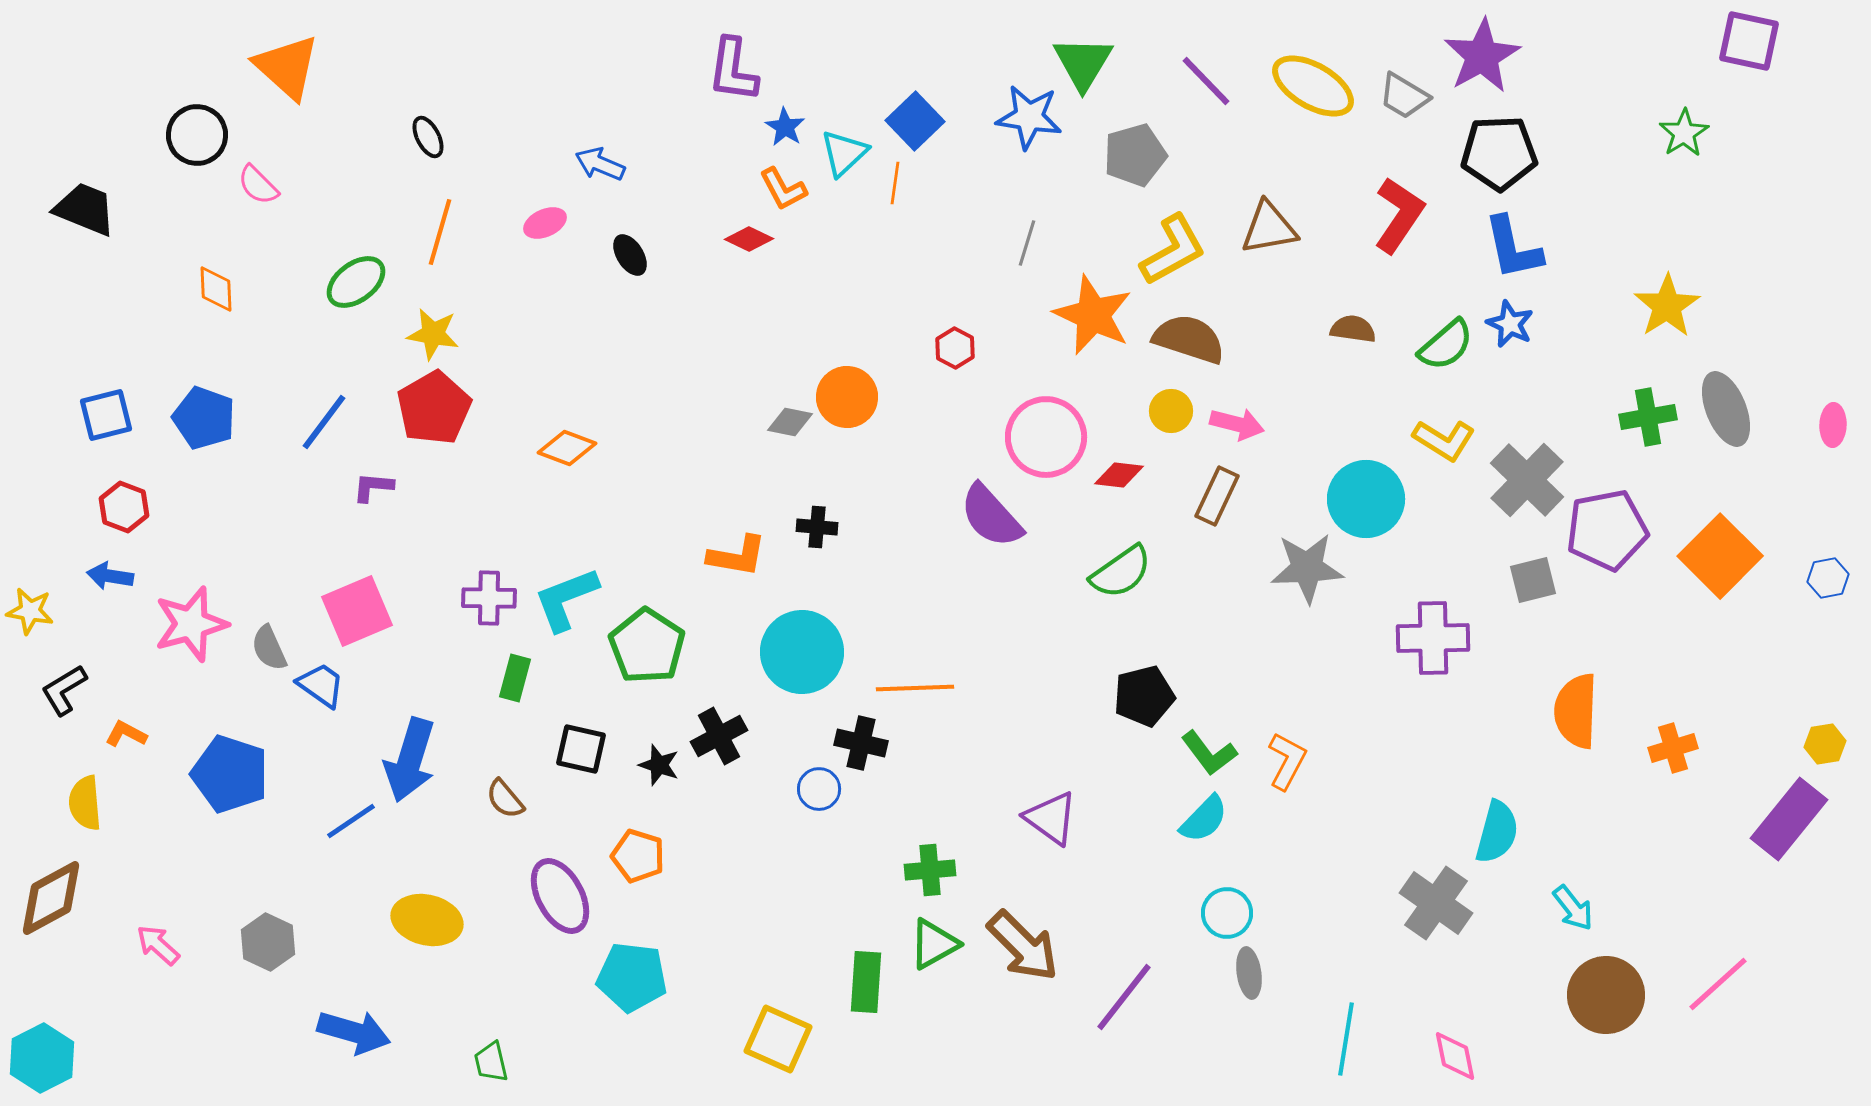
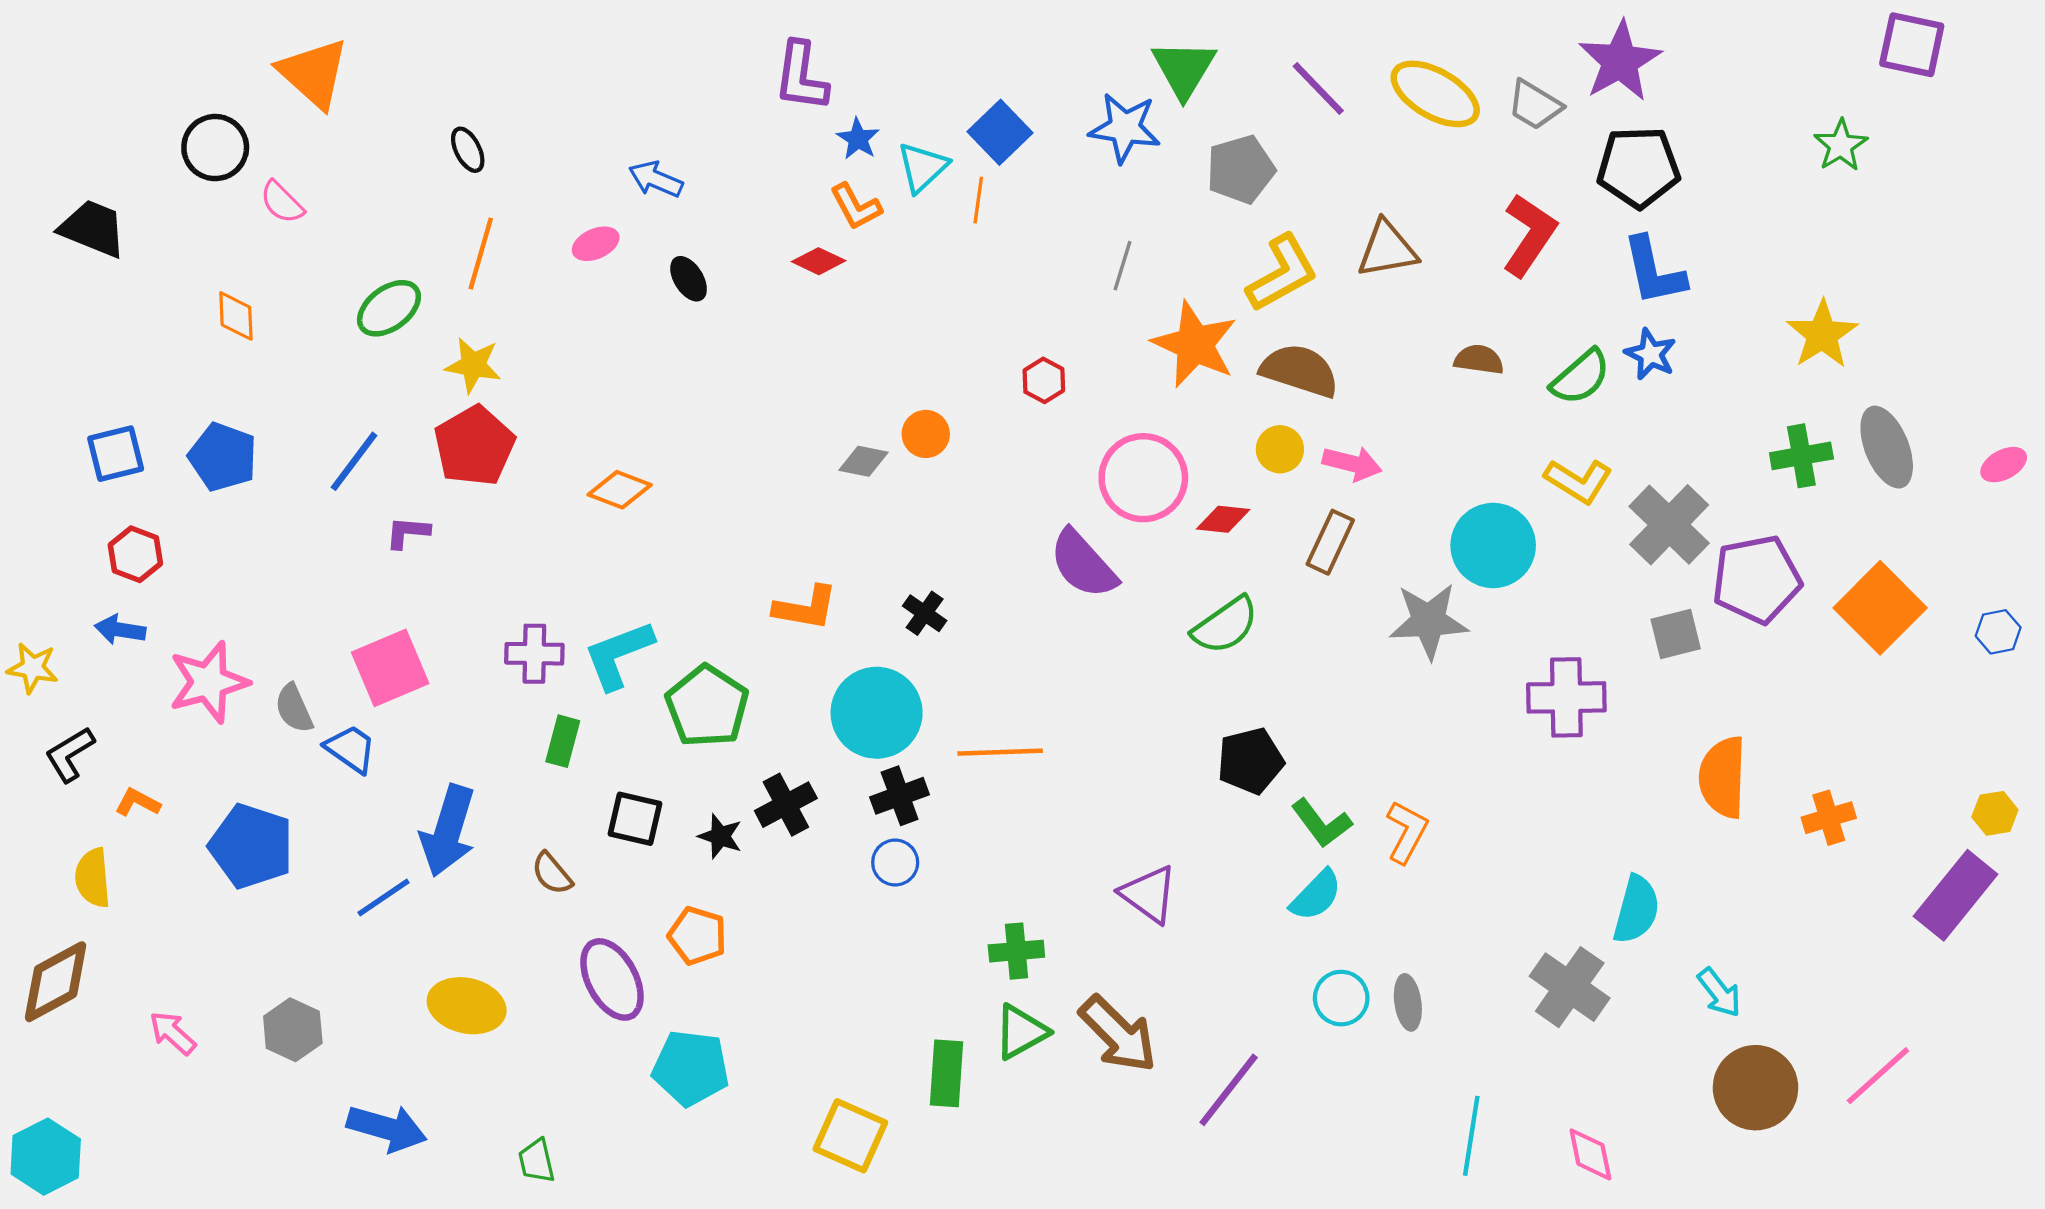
orange circle: (847, 397) -> (926, 434), size x0.7
pink ellipse: (1833, 425) -> (2004, 465), turned 60
black cross: (817, 527) -> (925, 613), moved, turned 30
black cross: (861, 743) -> (900, 796), moved, turned -33
gray ellipse: (1249, 973) -> (1408, 1002), moved

